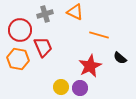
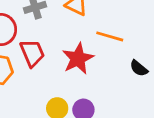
red star: (90, 66) -> (78, 59), moved

